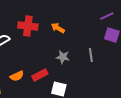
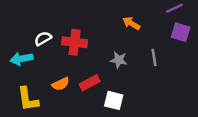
red cross: (28, 26) -> (75, 42), moved
orange arrow: (58, 28) -> (131, 23), moved

